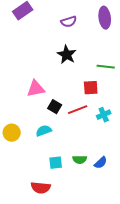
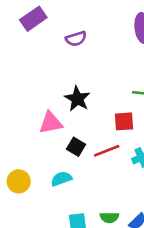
purple semicircle: (69, 22) -> (76, 39), moved
black star: (67, 55) -> (77, 99), moved

